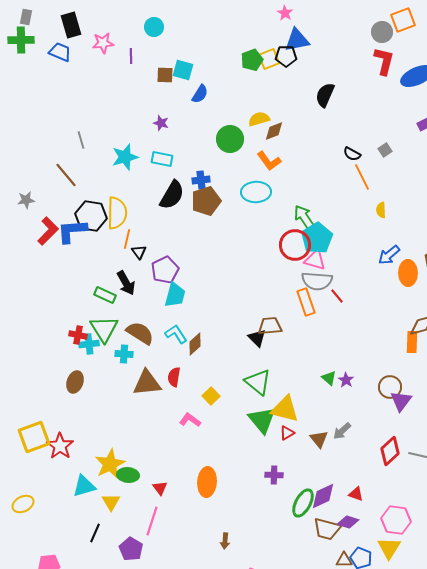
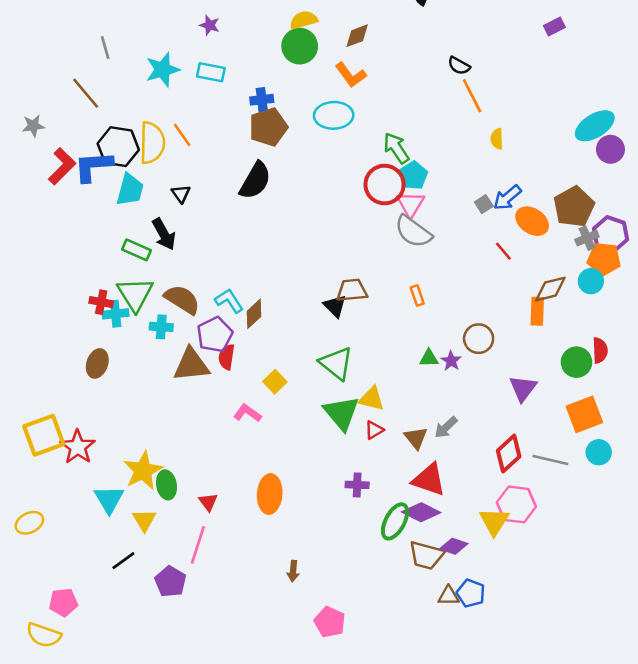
yellow semicircle: (259, 119) -> (304, 20), moved
gray square: (385, 150) -> (484, 204), moved
black semicircle: (172, 195) -> (255, 181), moved
cyan pentagon: (317, 238) -> (413, 175), size x0.7
orange line: (127, 239) -> (182, 135), moved, turned -48
pink triangle: (315, 260) -> (411, 204), turned 45
purple pentagon: (165, 270) -> (215, 335), moved
orange ellipse: (408, 273) -> (532, 221), turned -55
gray semicircle: (317, 281) -> (413, 232), turned 32
cyan trapezoid: (175, 295) -> (130, 190), moved
red line: (337, 296) -> (503, 251), moved
orange rectangle: (306, 302) -> (417, 296), moved, size x0.6
green triangle: (329, 378) -> (429, 358), turned -42
brown circle: (390, 387) -> (479, 339), moved
yellow triangle: (285, 409) -> (371, 399), size x0.7
green ellipse: (128, 475) -> (166, 485), turned 75
cyan triangle: (84, 486) -> (109, 499), turned -45
red triangle: (356, 494) -> (429, 480), moved, size x1.8
purple diamond: (323, 496) -> (421, 512), turned 52
pink hexagon: (396, 520) -> (516, 504), moved
black line: (95, 533) -> (123, 561), turned 30
yellow triangle: (389, 548) -> (494, 521), moved

